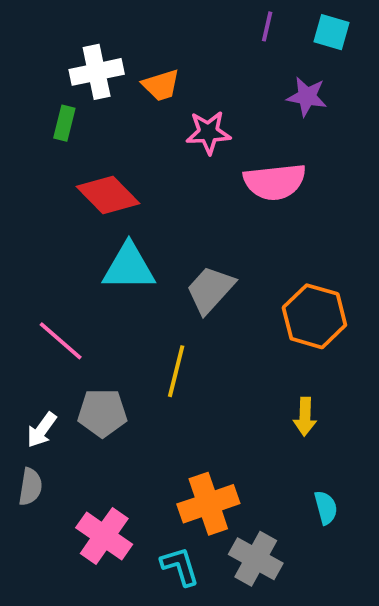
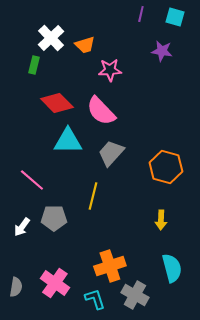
white cross: (97, 72) -> (51, 38), turned -32
pink semicircle: (275, 182) -> (101, 111), moved, turned 52
gray semicircle: (30, 487) -> (16, 287), moved
cyan semicircle: (326, 508) -> (172, 268), size x1.6

